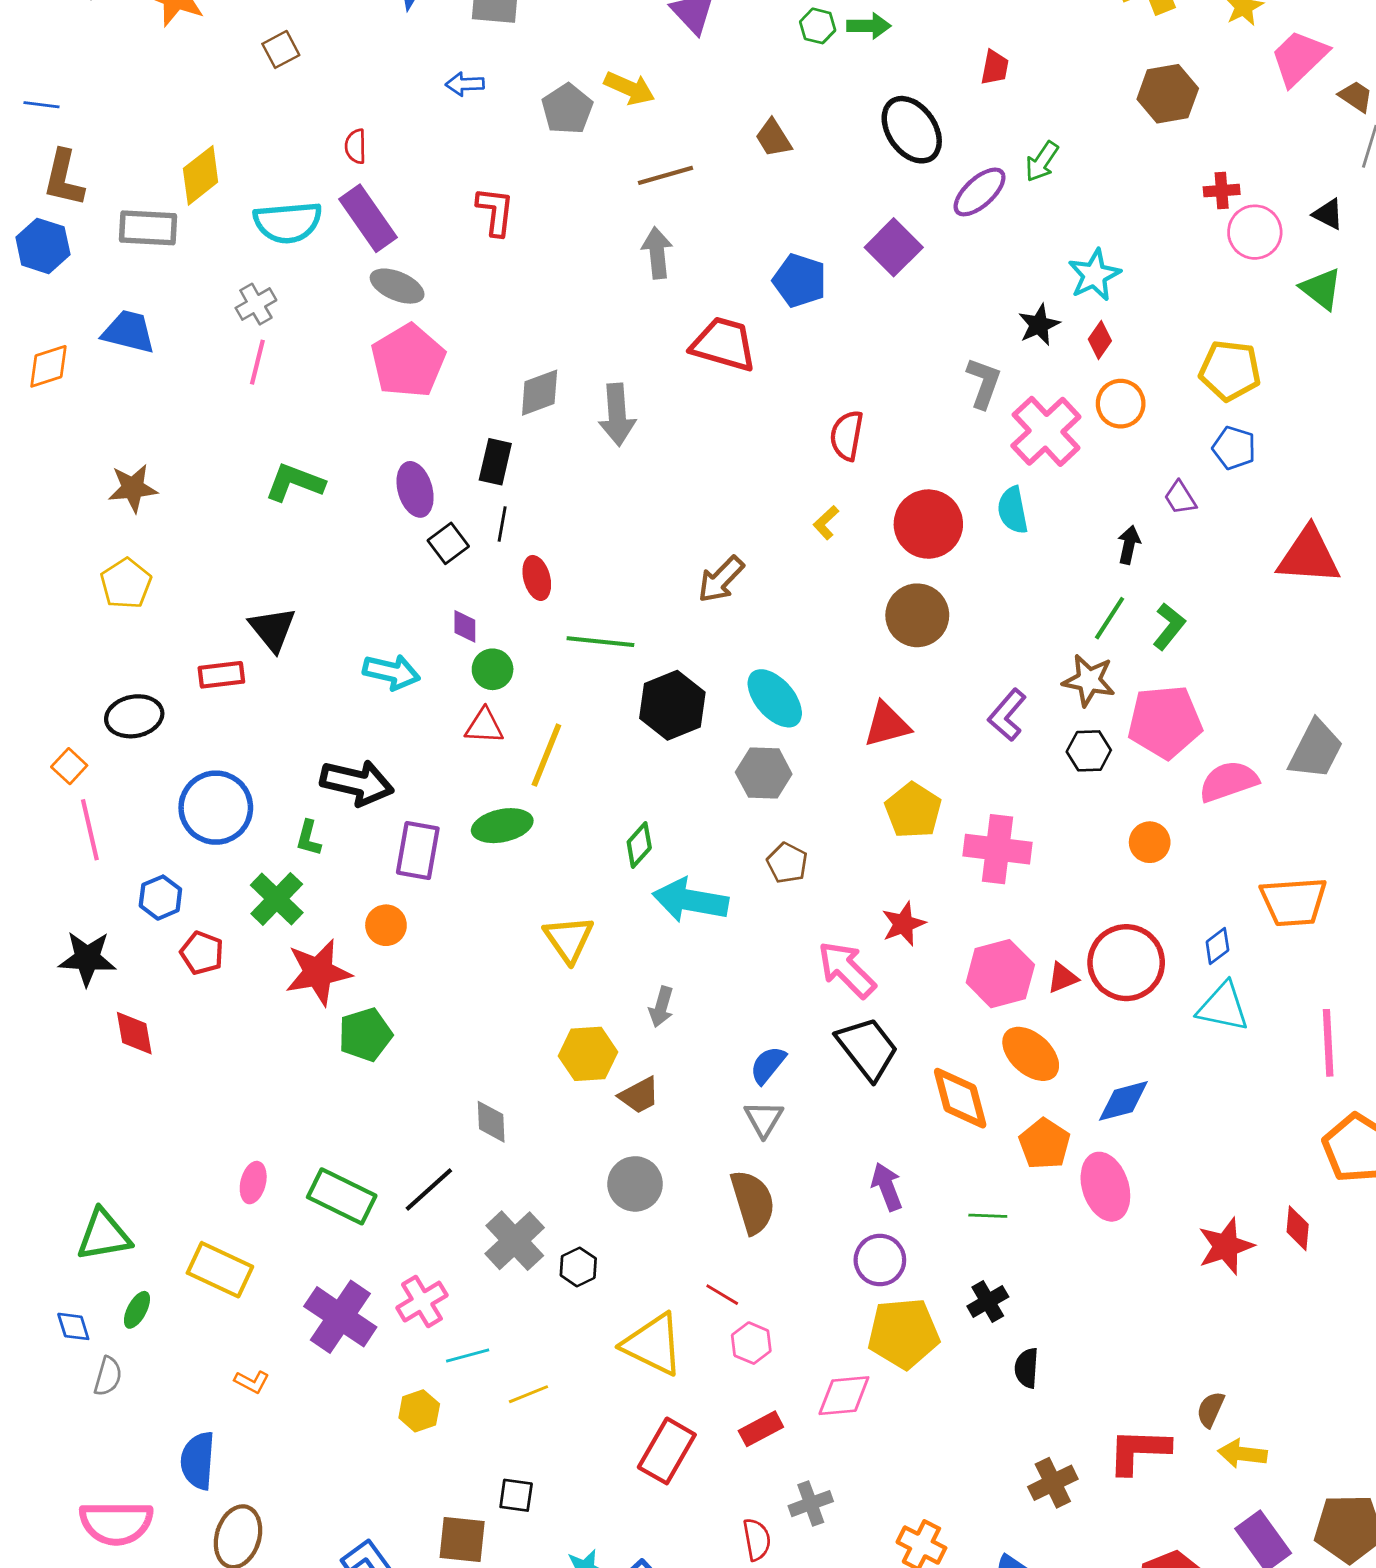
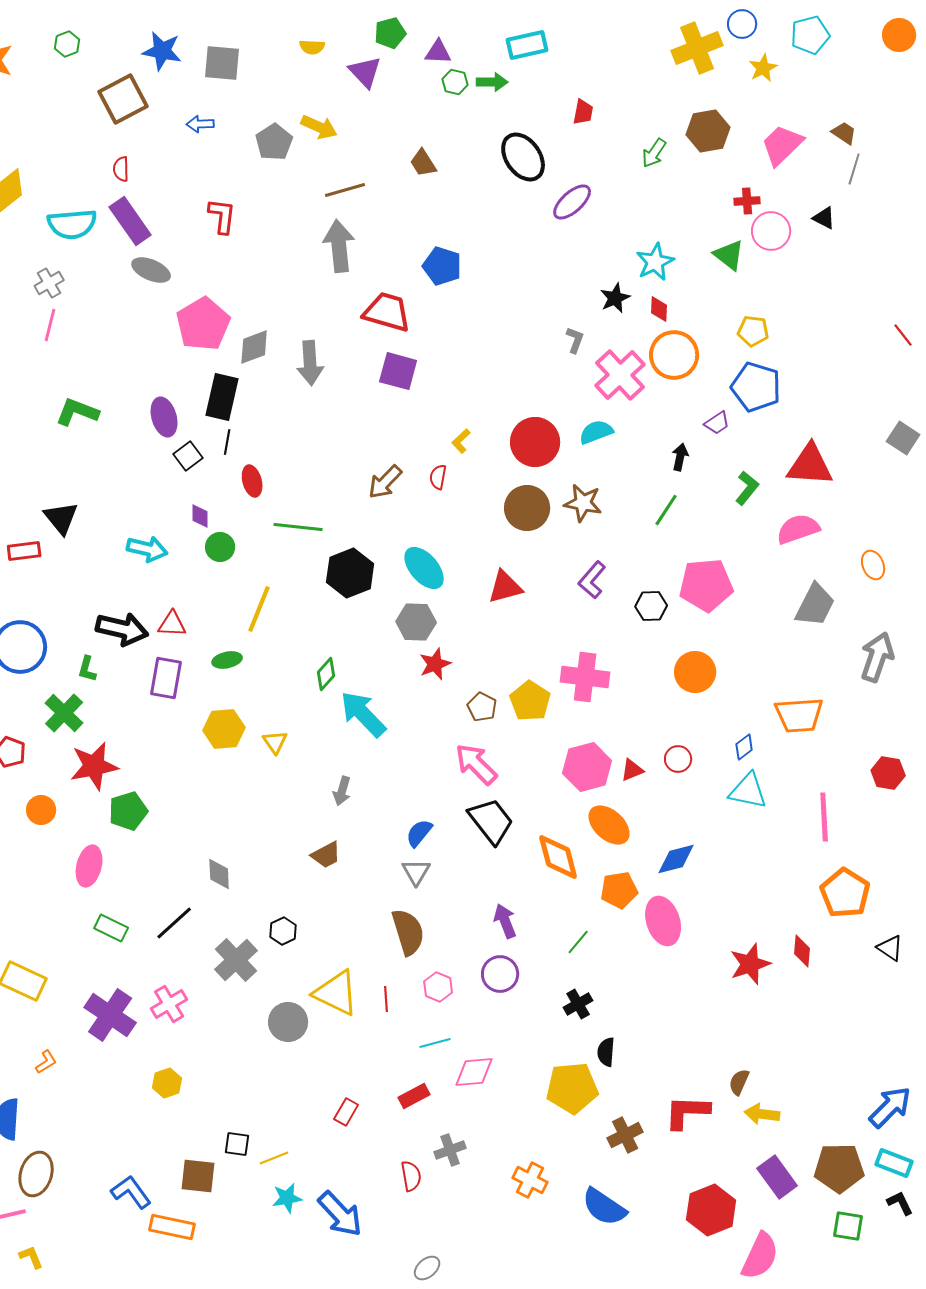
brown square: (281, 49) -> (123, 99), moved, size x1.8
pink trapezoid: (1299, 58) -> (782, 145), moved
green arrow: (1042, 162) -> (654, 153), moved
purple square: (894, 247) -> (398, 371), moved, turned -30
gray arrow: (657, 253) -> (339, 246), size x1.4
green triangle: (1321, 289) -> (729, 255), moved
red diamond: (1100, 340) -> (659, 309), turned -32
pink pentagon: (408, 361) -> (203, 324), moved
yellow pentagon: (1230, 370) -> (753, 331), size x0.7
gray L-shape: (984, 383) -> (575, 340), size x0.7
orange circle: (1121, 404) -> (674, 355), size x1.4
red semicircle: (847, 435) -> (438, 477), moved, size x0.7
blue pentagon: (1234, 448) -> (756, 387), size x1.6
black rectangle: (495, 462) -> (222, 397), size x1.4
purple trapezoid: (1180, 498) -> (717, 423), turned -92
cyan semicircle: (1013, 510) -> (596, 432), turned 80
green L-shape: (1169, 626) -> (747, 488), moved
brown star: (1089, 680) -> (583, 503), moved
red triangle: (484, 726) -> (172, 624), moved
pink semicircle: (1229, 781) -> (798, 529), moved
yellow pentagon: (913, 810) -> (530, 701), moved
green ellipse: (502, 826) -> (227, 660), size x0.7
orange circle: (1150, 842) -> (695, 672), size x1.4
brown pentagon: (787, 863) -> (482, 707), moved
cyan arrow: (690, 900) -> (363, 714), turned 36
red star: (903, 924) -> (435, 664), moved
orange circle: (386, 925) -> (41, 810), moved
yellow triangle: (569, 939) -> (275, 742), size x0.7
red circle: (1126, 963) -> (678, 759), size x0.5
yellow hexagon: (588, 1054) -> (224, 729), moved
orange pentagon: (1045, 1144) -> (619, 890), turned 30
pink ellipse: (253, 1183) -> (89, 866), moved, size x1.4
gray circle: (635, 1184) -> (288, 1022), moved
green rectangle: (342, 1196) -> (111, 928), size x0.7
green line: (988, 1216) -> (578, 942), turned -52
black hexagon: (578, 1267) -> (283, 931), moved
red line: (722, 1295) -> (386, 999), turned 55
yellow pentagon: (903, 1333) -> (572, 1088), moved
pink hexagon: (751, 1343) -> (438, 987), moved
yellow triangle: (653, 1344) -> (336, 993), moved
cyan line: (468, 1355) -> (435, 1043), moved
orange L-shape: (252, 1382) -> (46, 1062), turned -60
yellow line: (528, 1394) -> (274, 1158), moved
red rectangle: (667, 1451) -> (346, 1112), size x0.6

